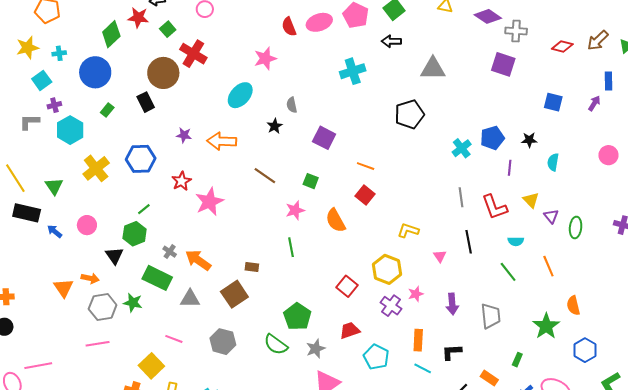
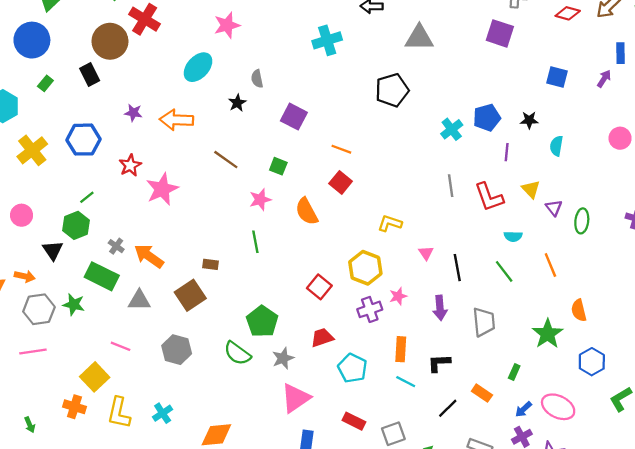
black line: (469, 242) -> (457, 268), moved
purple cross: (391, 306) -> (370, 309), turned 35

